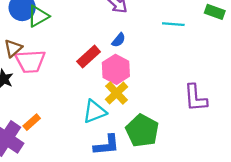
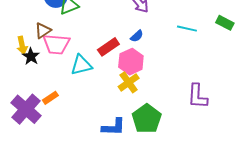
cyan triangle: (94, 112) -> (81, 65), moved

